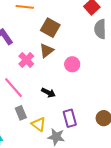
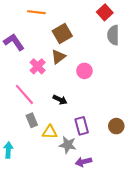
brown square: (50, 28) -> (62, 33), turned 30
yellow triangle: (38, 124) -> (50, 132), turned -35

